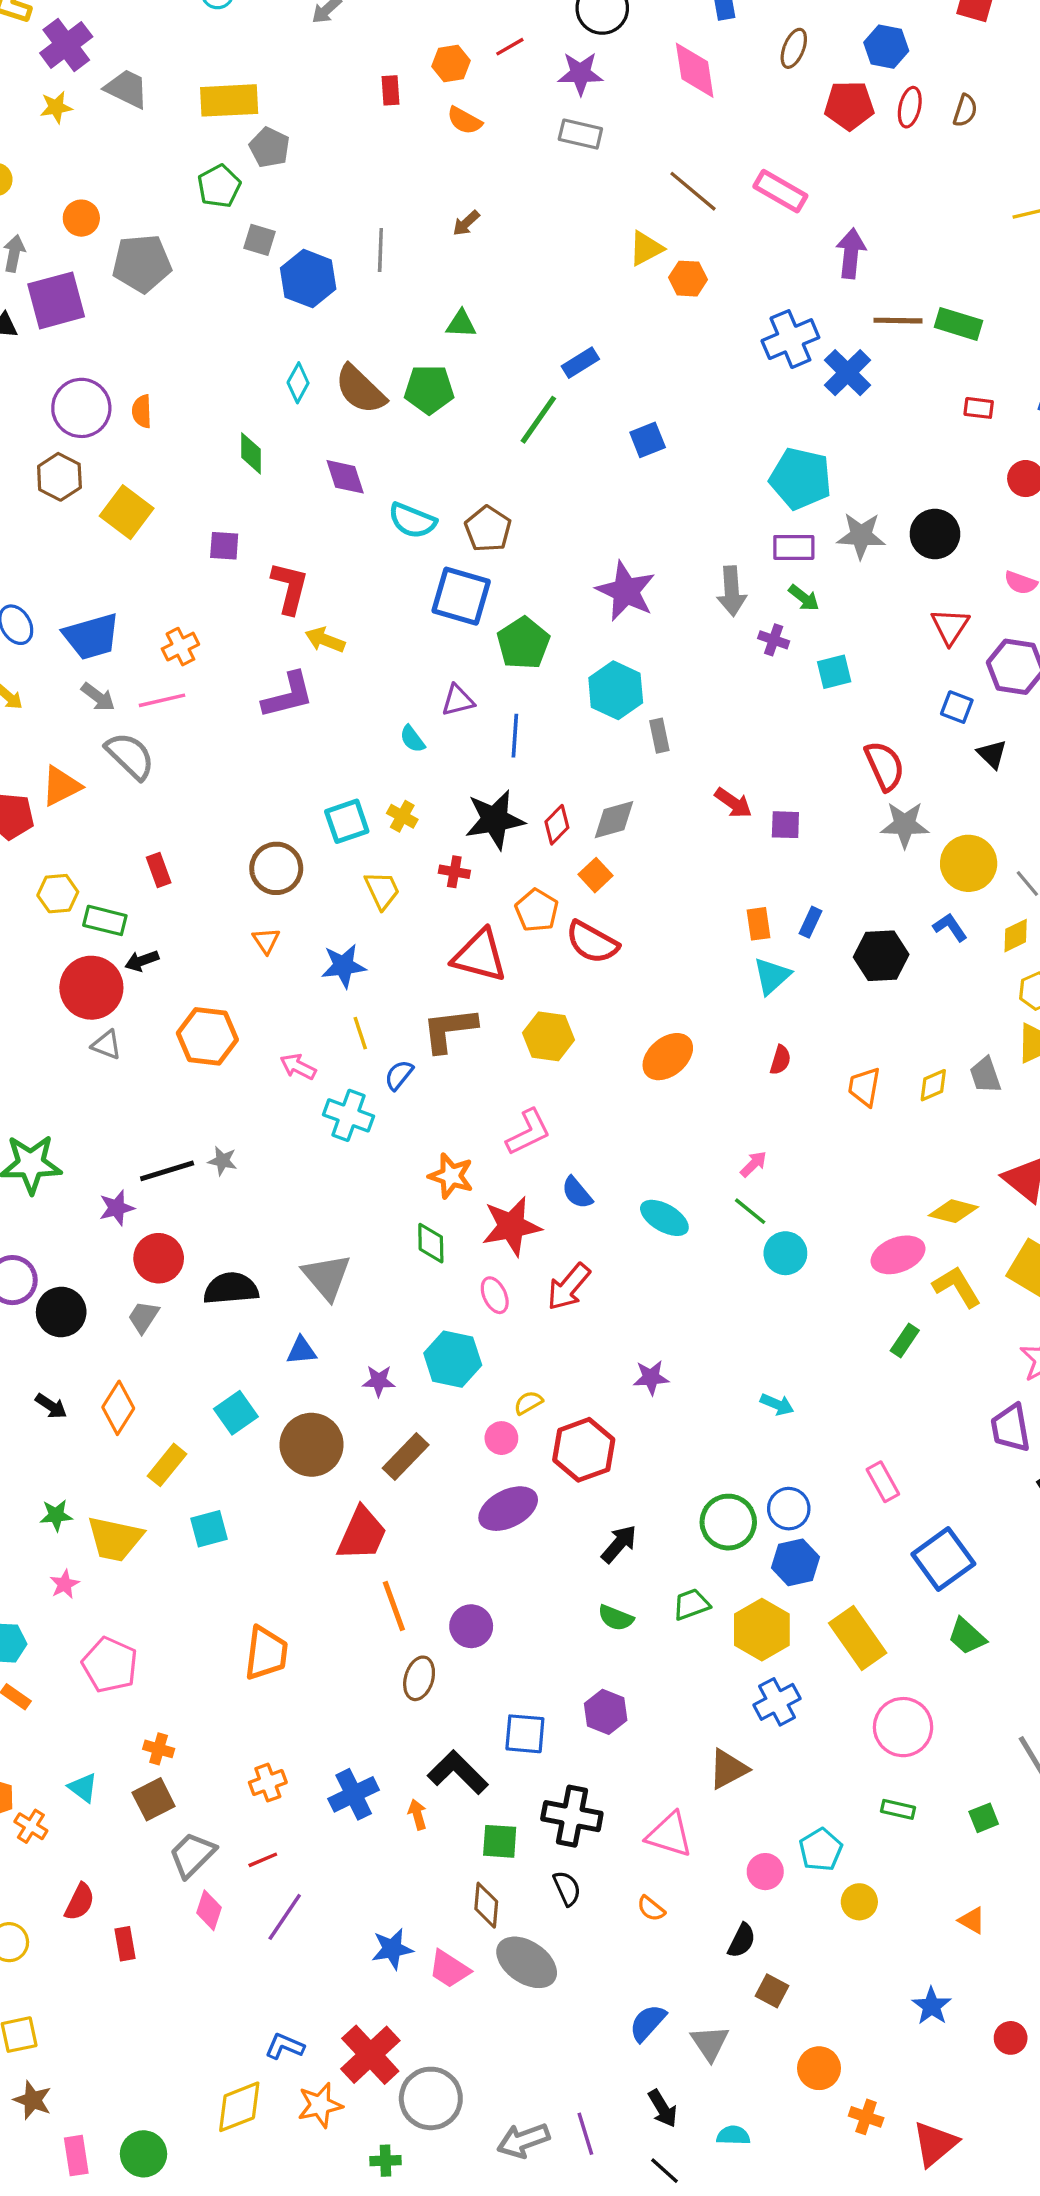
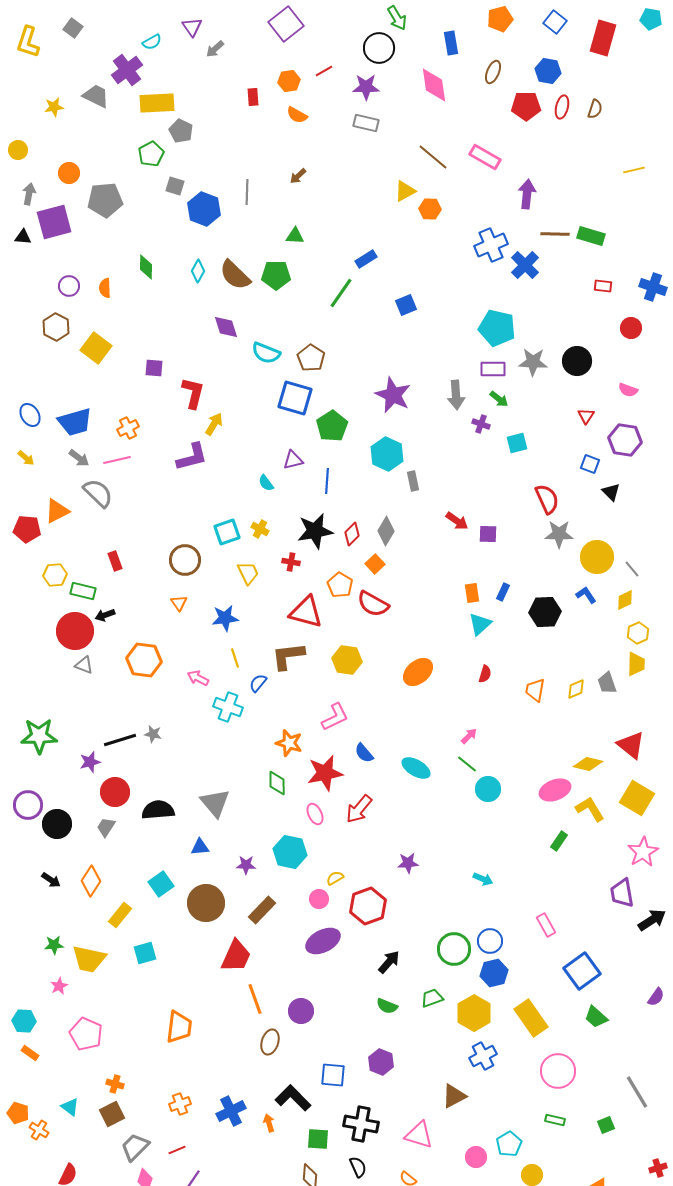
purple cross: (66, 45) -> (127, 70), moved
purple circle: (81, 408) -> (69, 286), size x0.6
green diamond: (251, 453) -> (146, 267), moved
red triangle: (950, 626) -> (586, 416), size x0.7
yellow arrow: (325, 640) -> (214, 424), turned 100
gray diamond: (614, 820) -> (386, 531), turned -44

